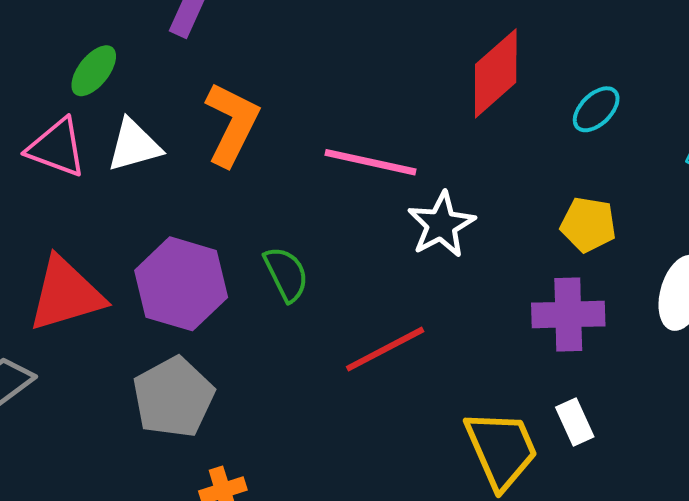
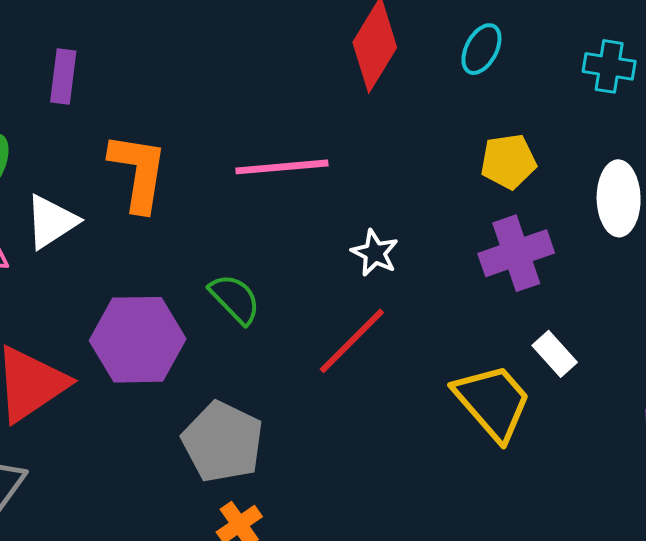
white star: (441, 225) -> (375, 253), moved, size x0.7
gray pentagon: (173, 397) -> (223, 442), moved

